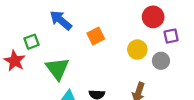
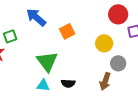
gray circle: (161, 61) -> (118, 63), moved
green triangle: (57, 69) -> (47, 61), moved

